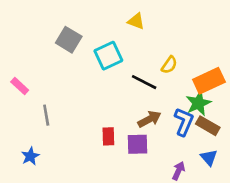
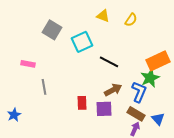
yellow semicircle: (169, 65) -> (131, 20), moved
pink rectangle: (20, 86) -> (28, 64), moved, turned -32
gray line: (46, 115) -> (44, 87), moved
brown rectangle: (208, 126) -> (136, 114), moved
blue star: (30, 156) -> (14, 115), moved

